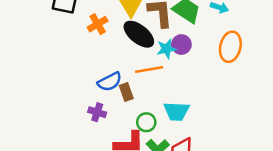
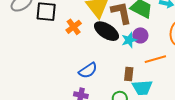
orange line: (149, 69) -> (155, 59), moved
brown rectangle: (126, 92) -> (129, 74), moved, turned 32

